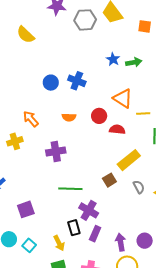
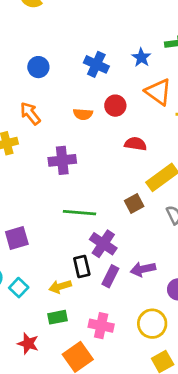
blue star: (113, 59) -> (141, 57), moved
blue circle: (51, 83) -> (38, 67), moved
red circle: (99, 116) -> (115, 106), moved
red semicircle: (117, 129) -> (135, 144), moved
purple arrow: (121, 242) -> (143, 269), moved, turned -96
yellow arrow: (59, 243) -> (60, 287), turned 98

